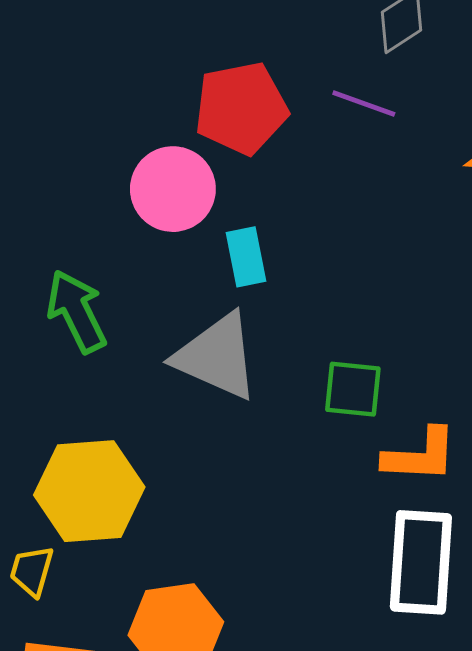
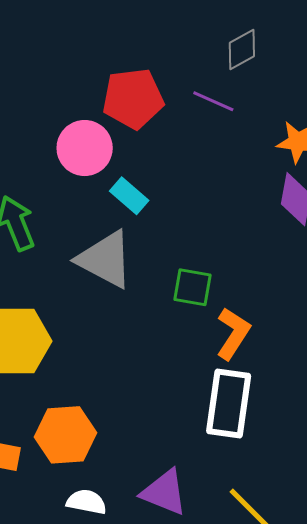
cyan rectangle: (246, 257) -> (129, 196), turned -42
orange L-shape: (420, 455) -> (233, 333), turned -64

